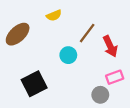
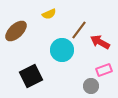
red arrow: (110, 46) -> (100, 42), turned 144
cyan circle: (68, 55) -> (62, 50), size x1.5

